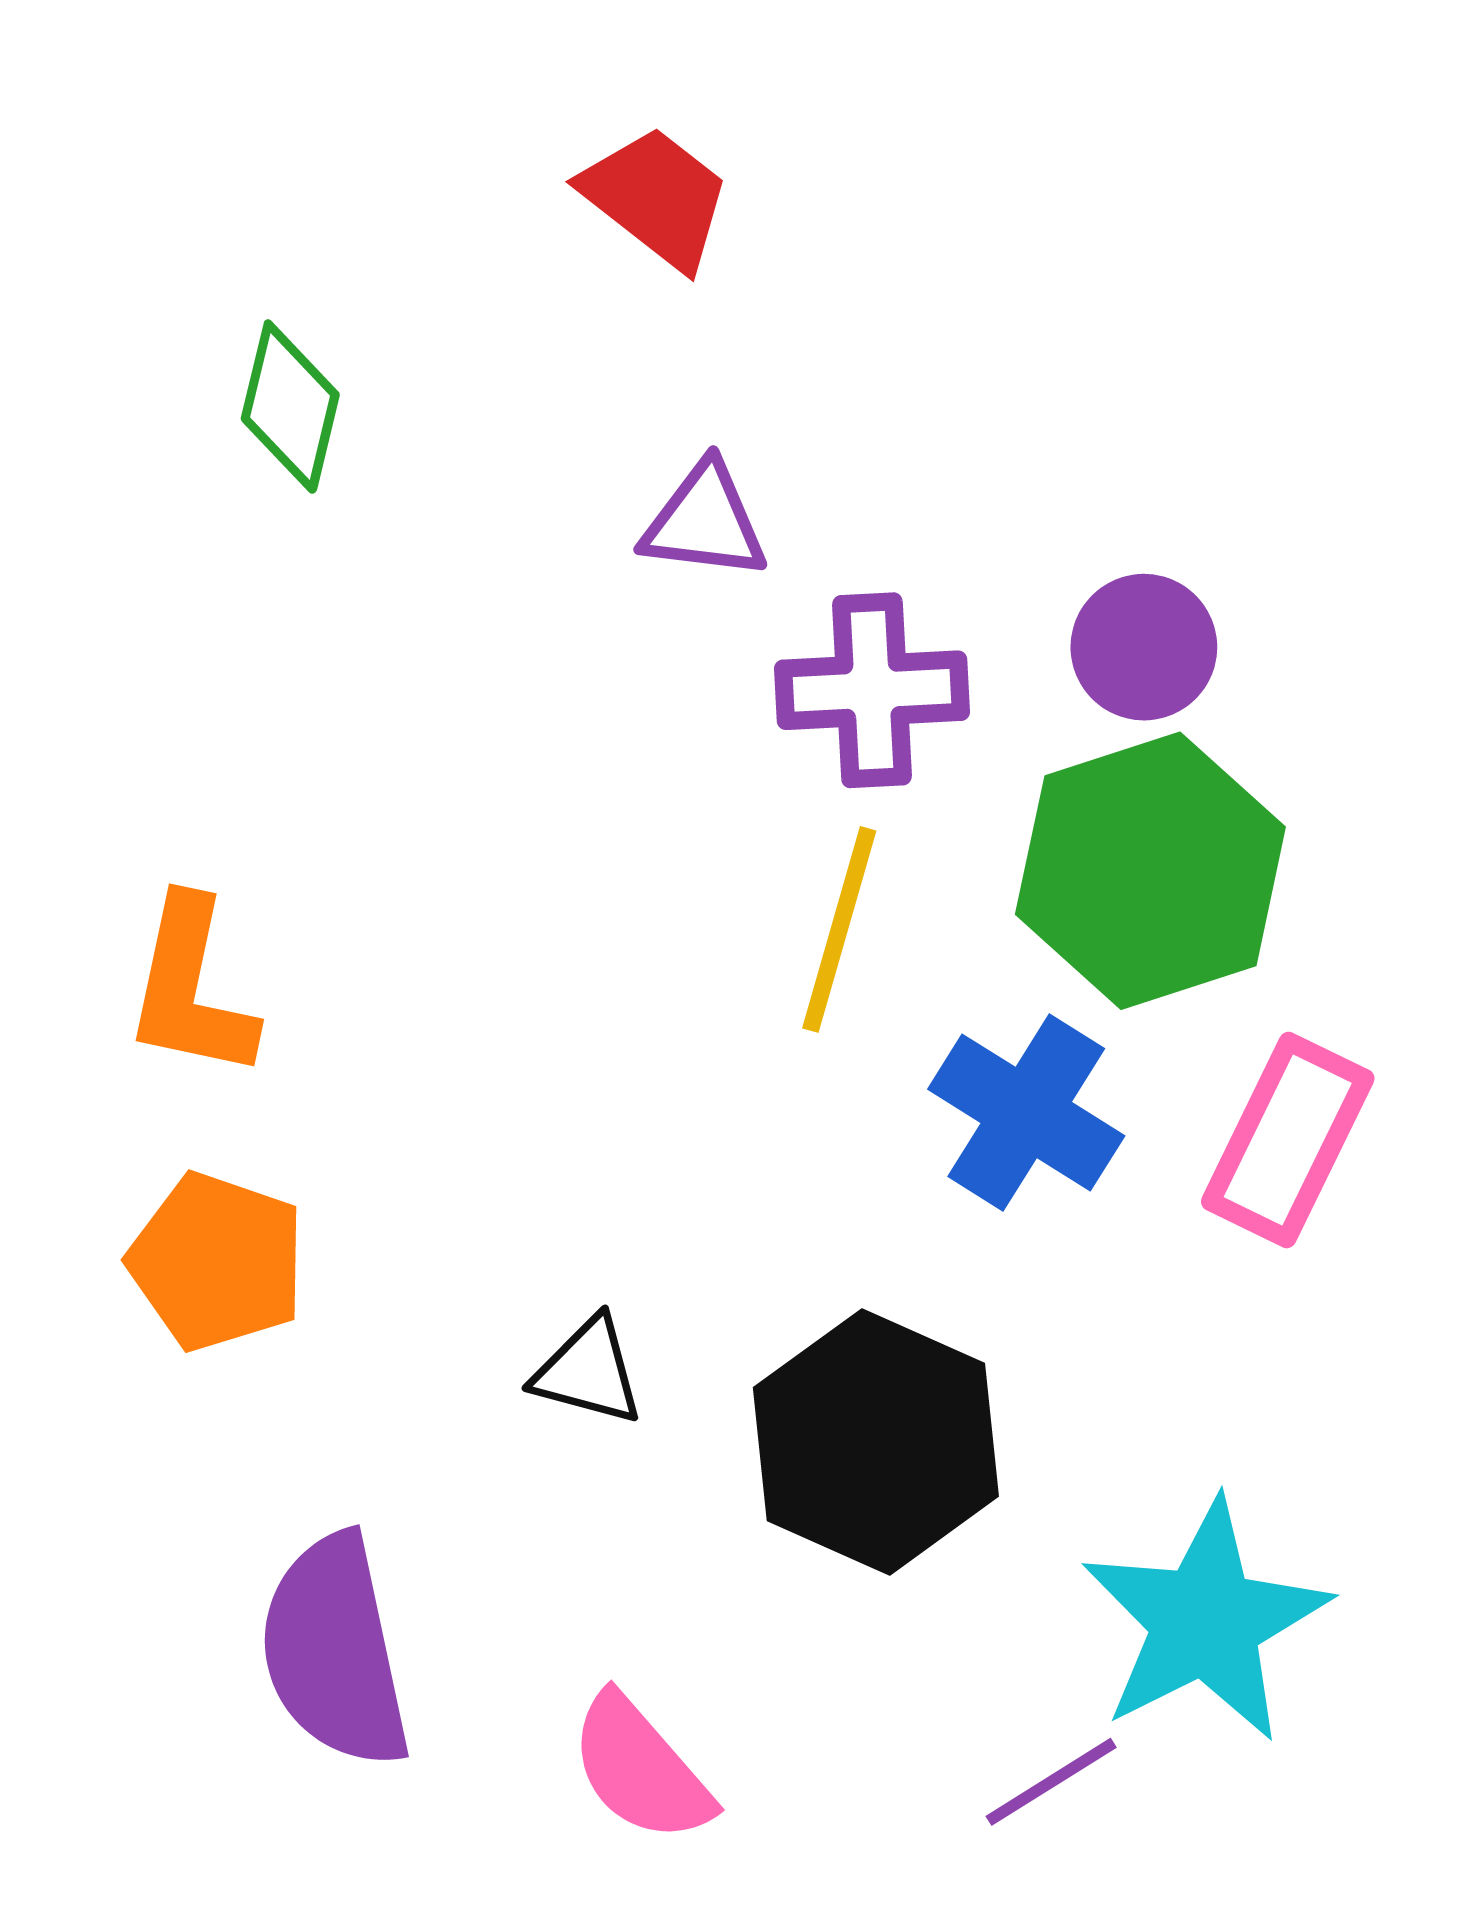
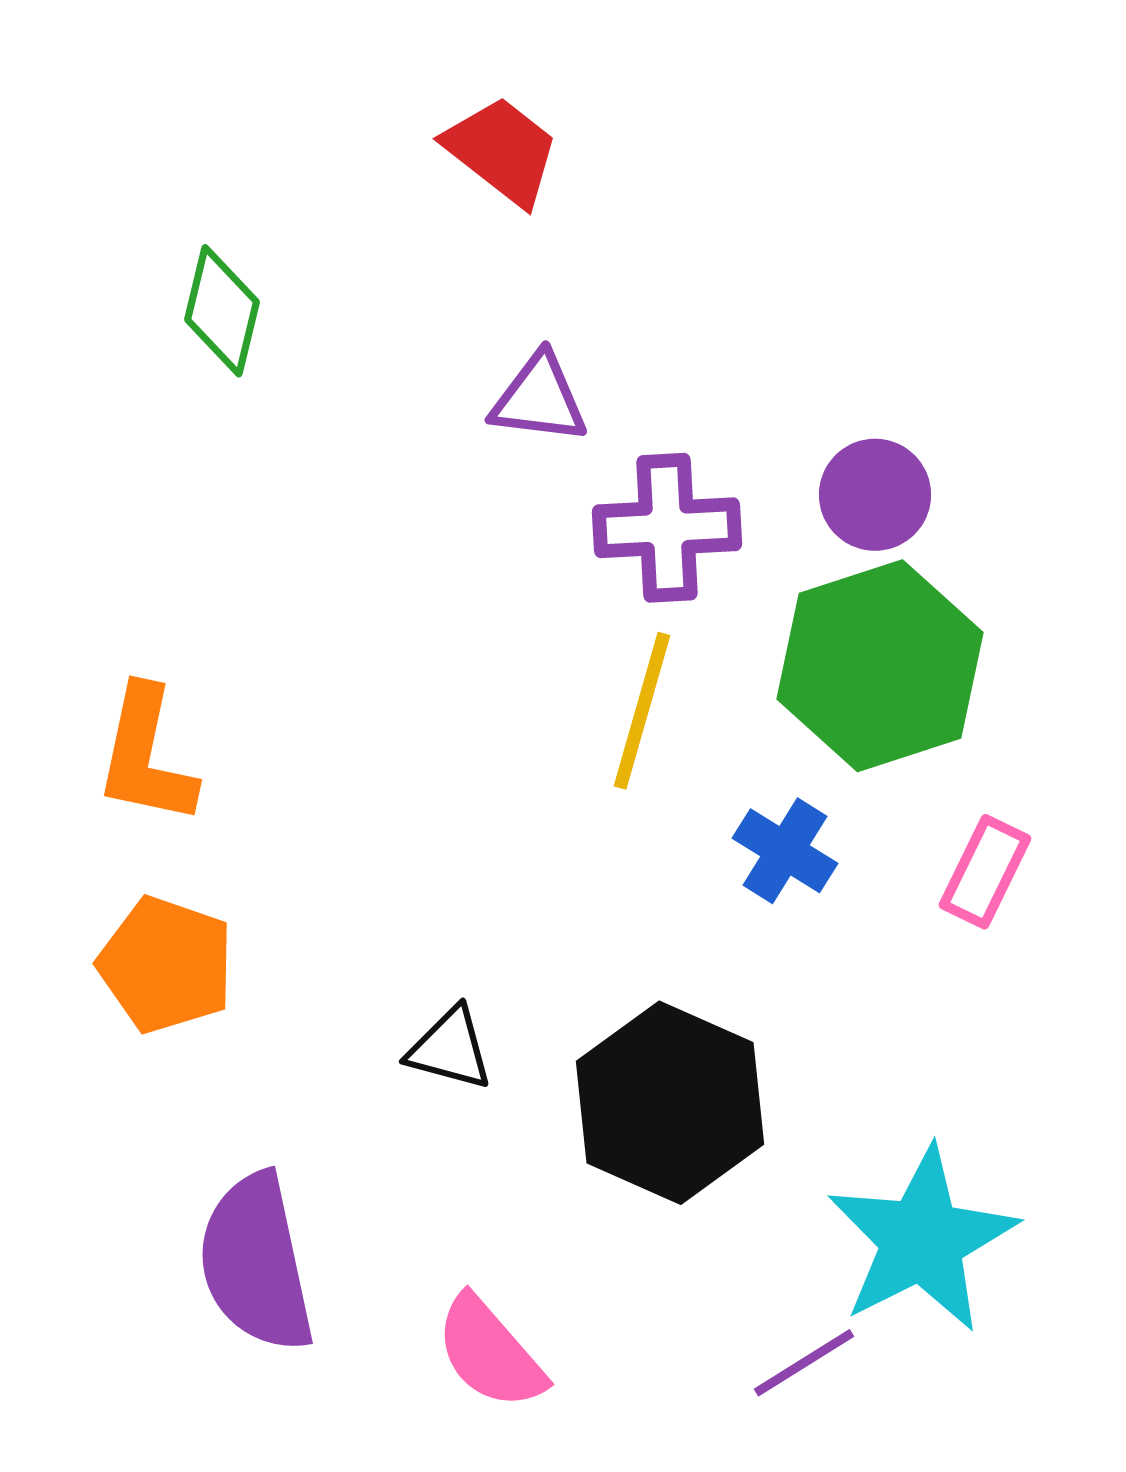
blue cross: (1026, 1113) -> (785, 851), size x0.7
pink rectangle: (1288, 1140) -> (985, 872), size x0.7

